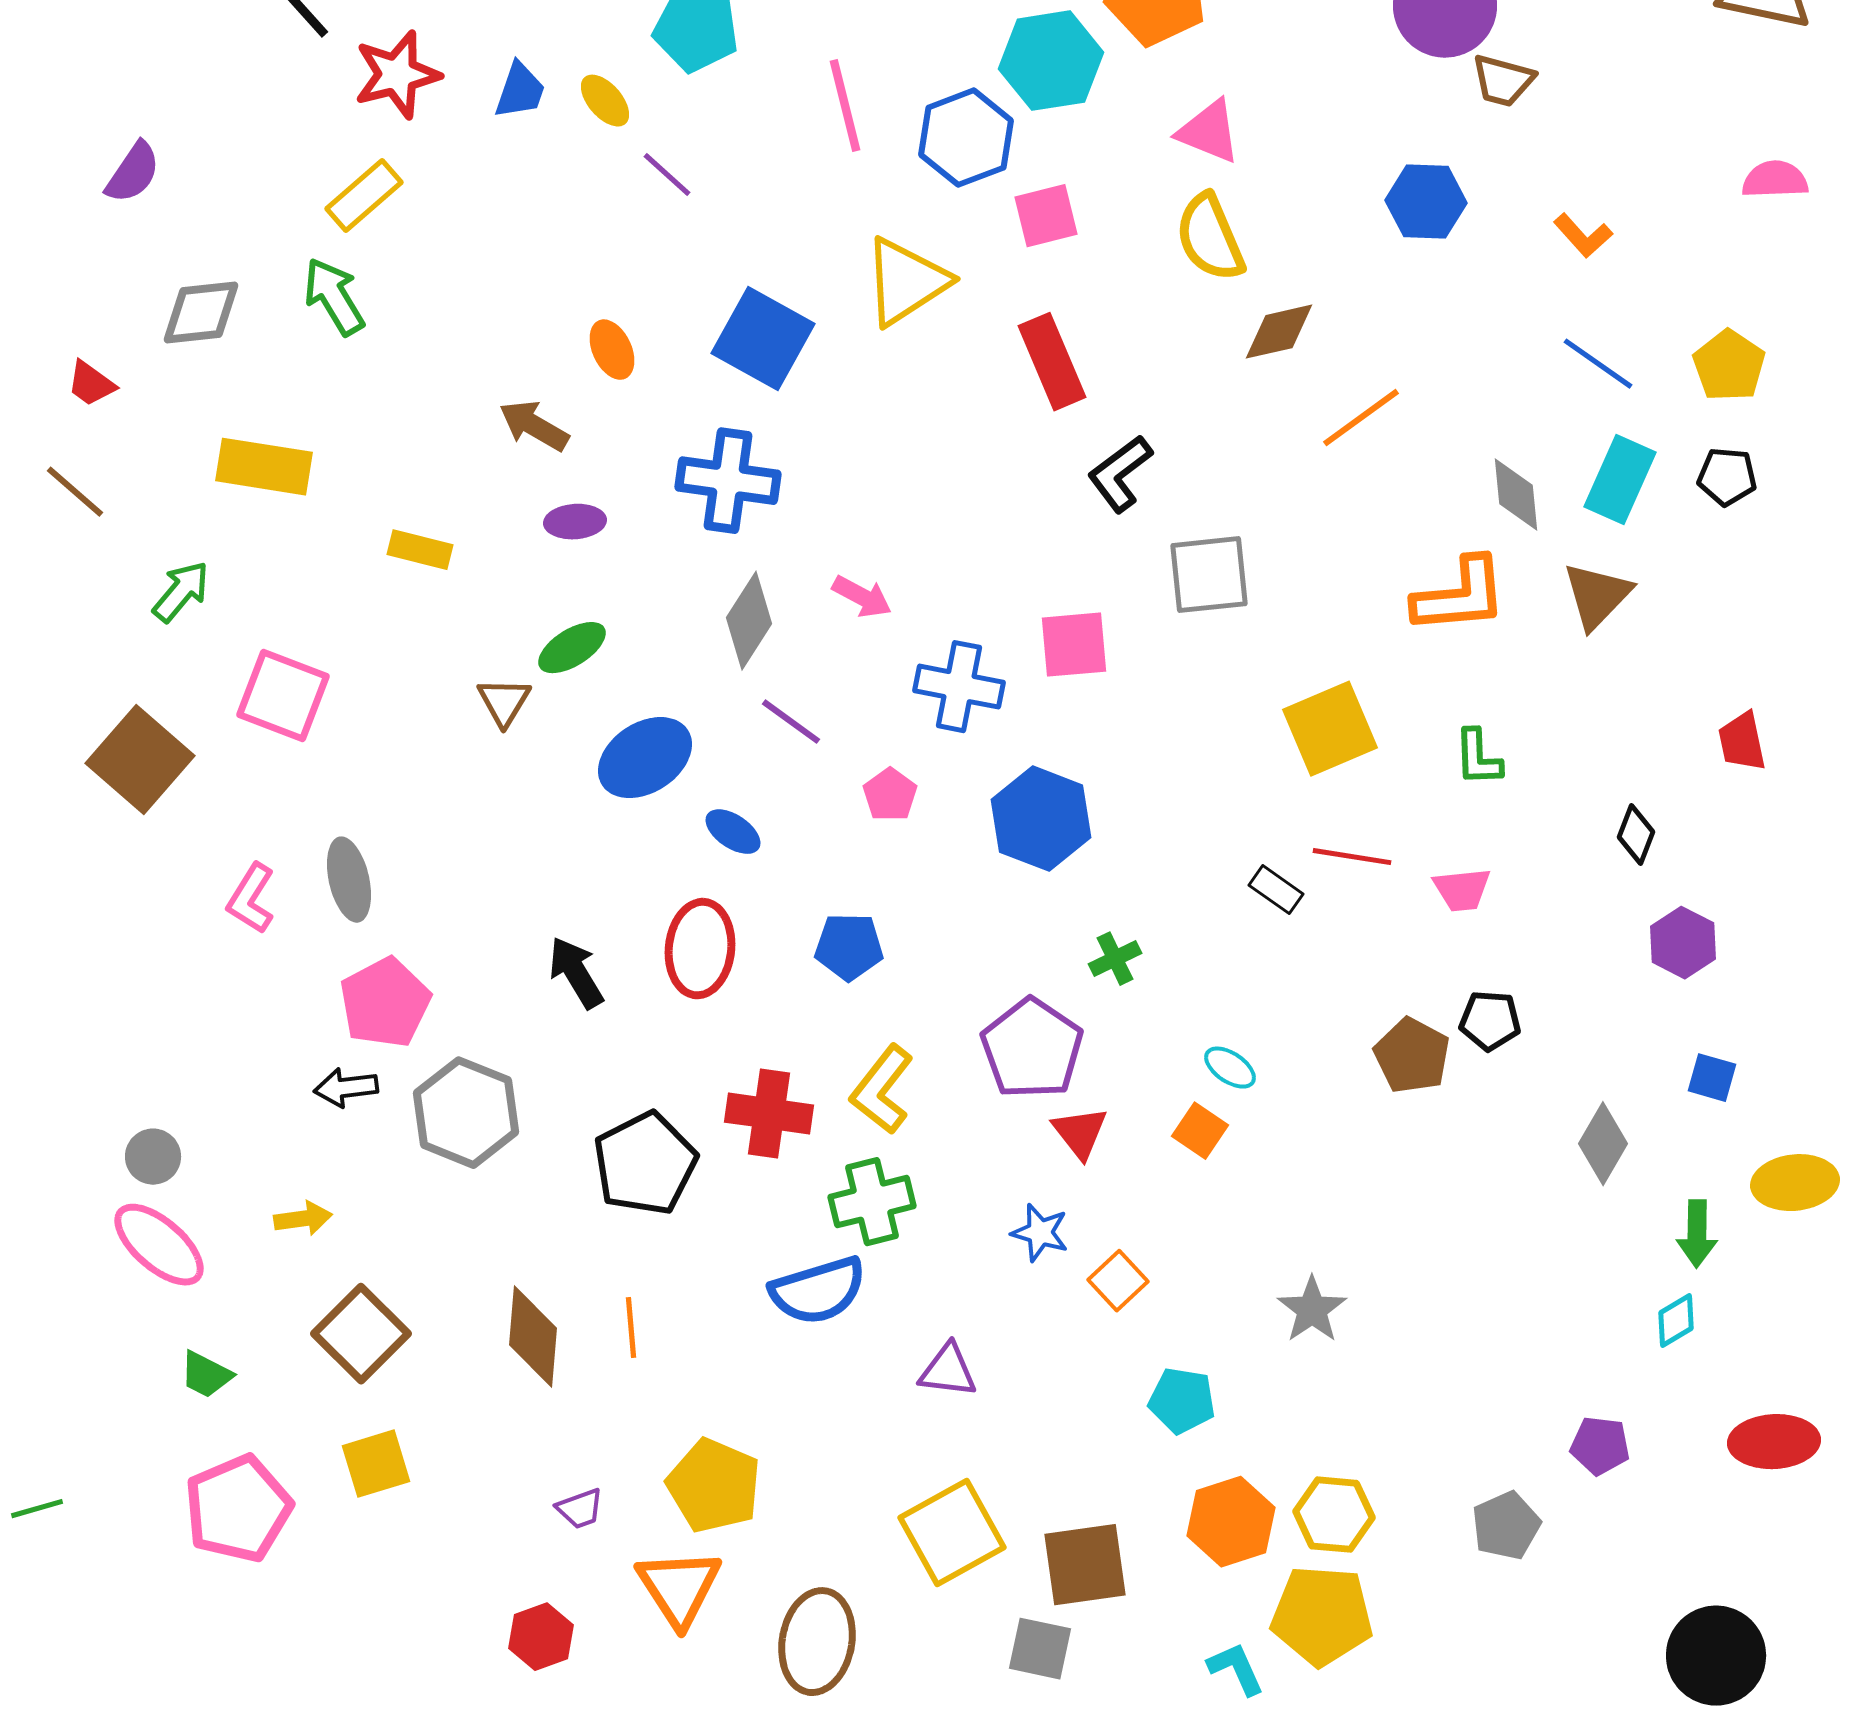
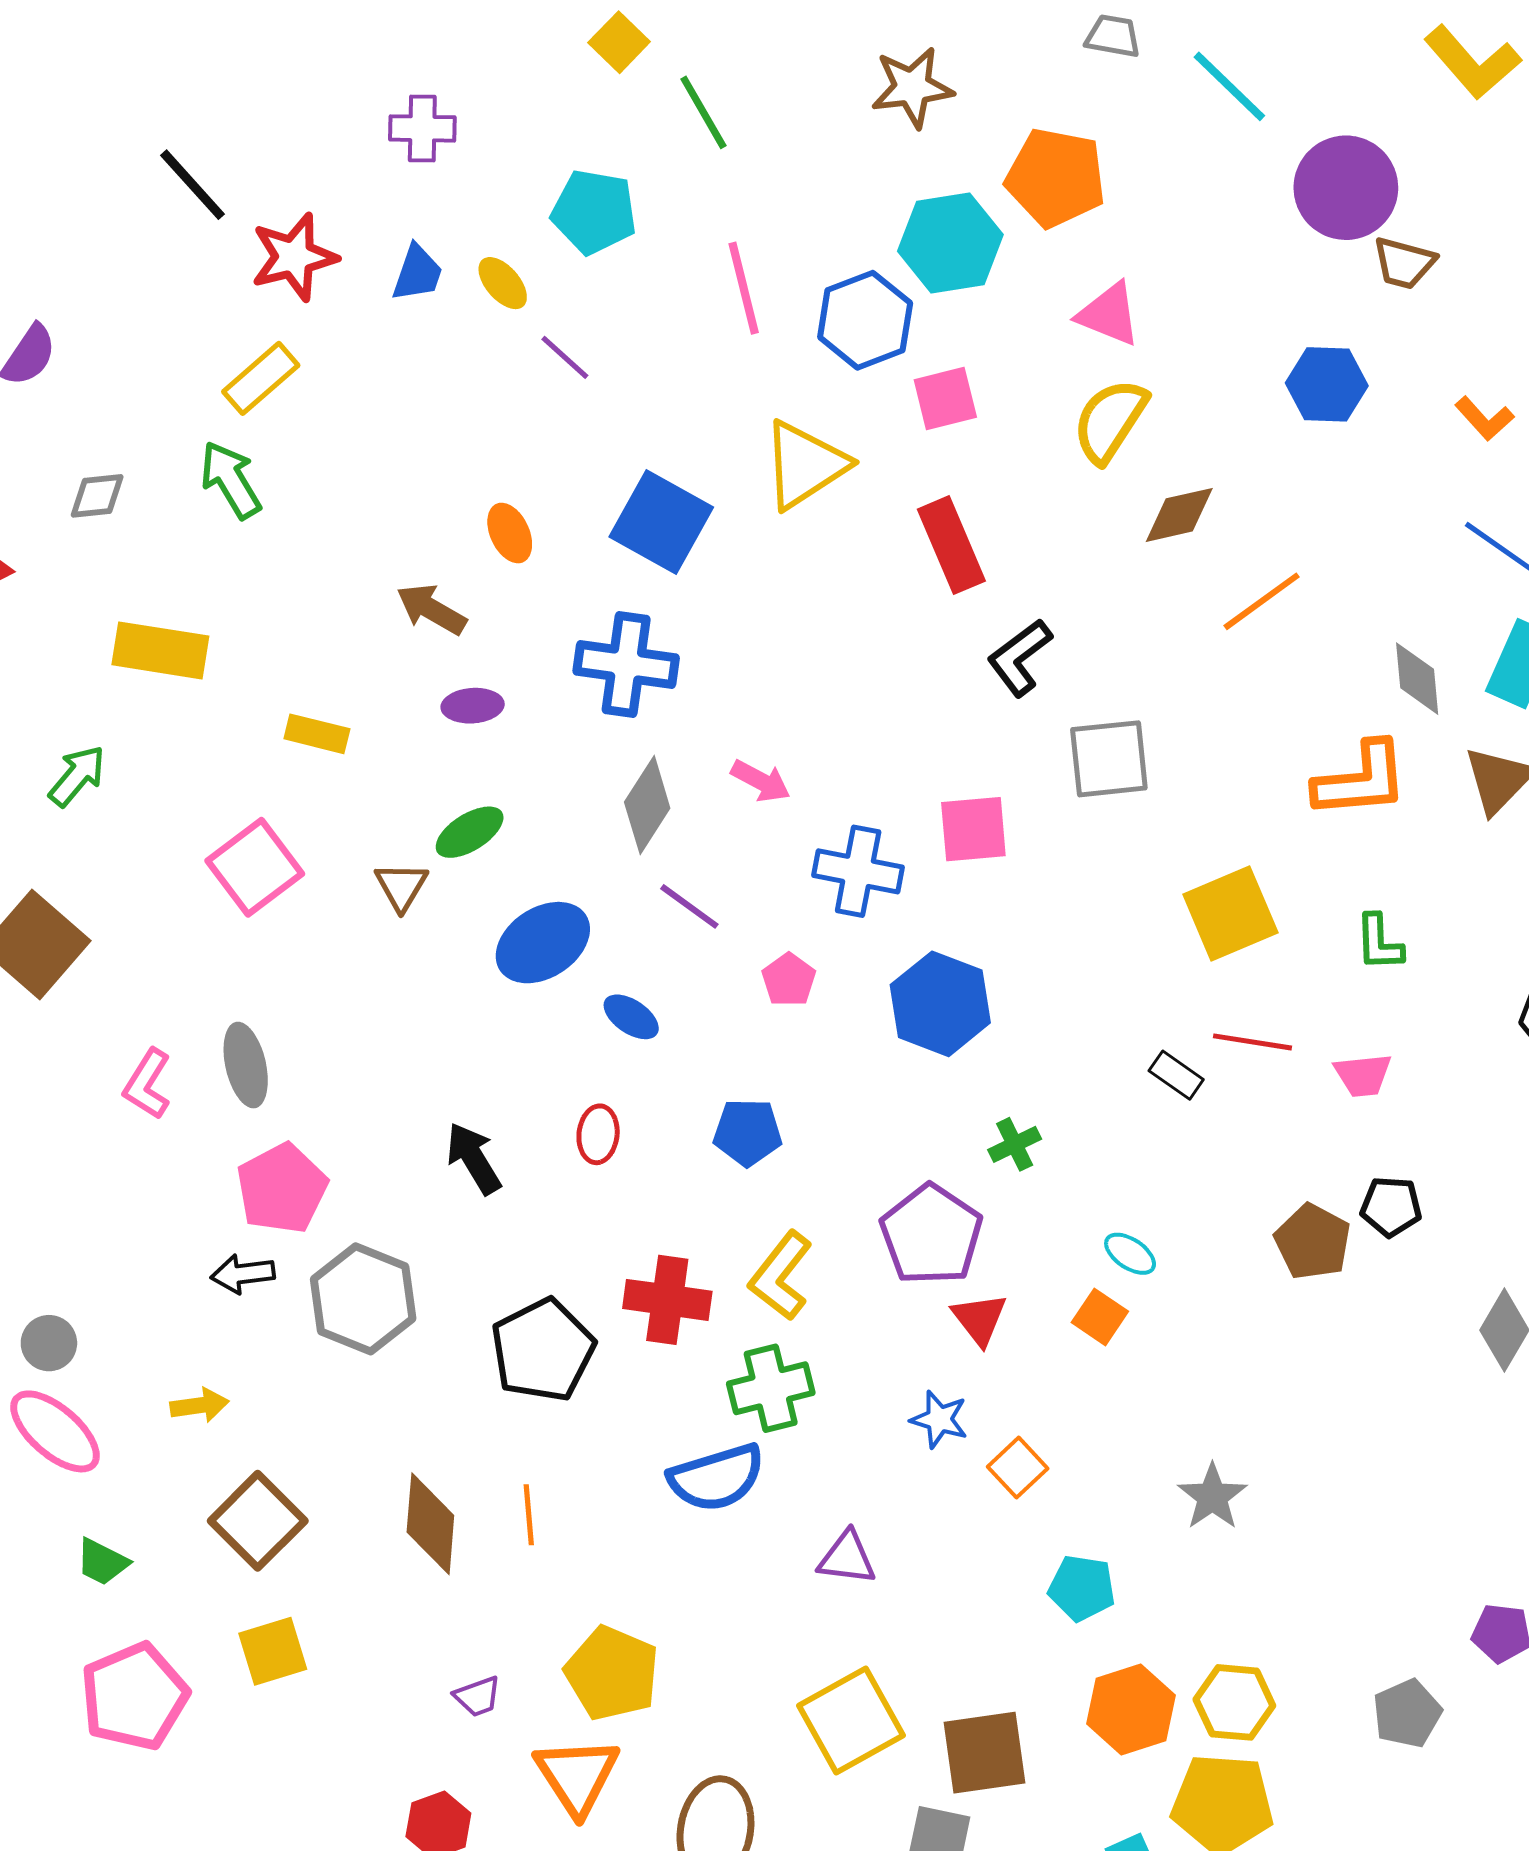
yellow semicircle: (1210, 238) -> (1110, 421), turned 56
gray diamond: (201, 313) -> (97, 496), size x0.7
pink square: (283, 696) -> (255, 867), moved, turned 32
red ellipse: (700, 949) -> (598, 1134), size x0.6

